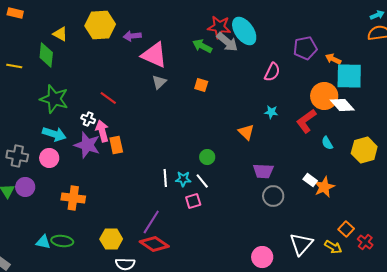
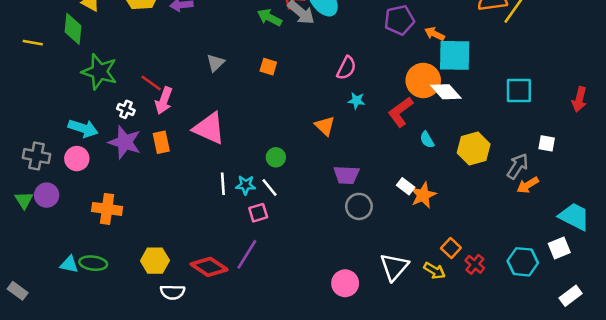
pink triangle: (154, 55) -> (209, 128), moved
pink semicircle: (272, 72) -> (346, 68), moved
green star: (54, 99) -> (100, 72), moved
pink arrow: (102, 131) -> (164, 101), moved, turned -145
purple line: (151, 222) -> (247, 254), moved

